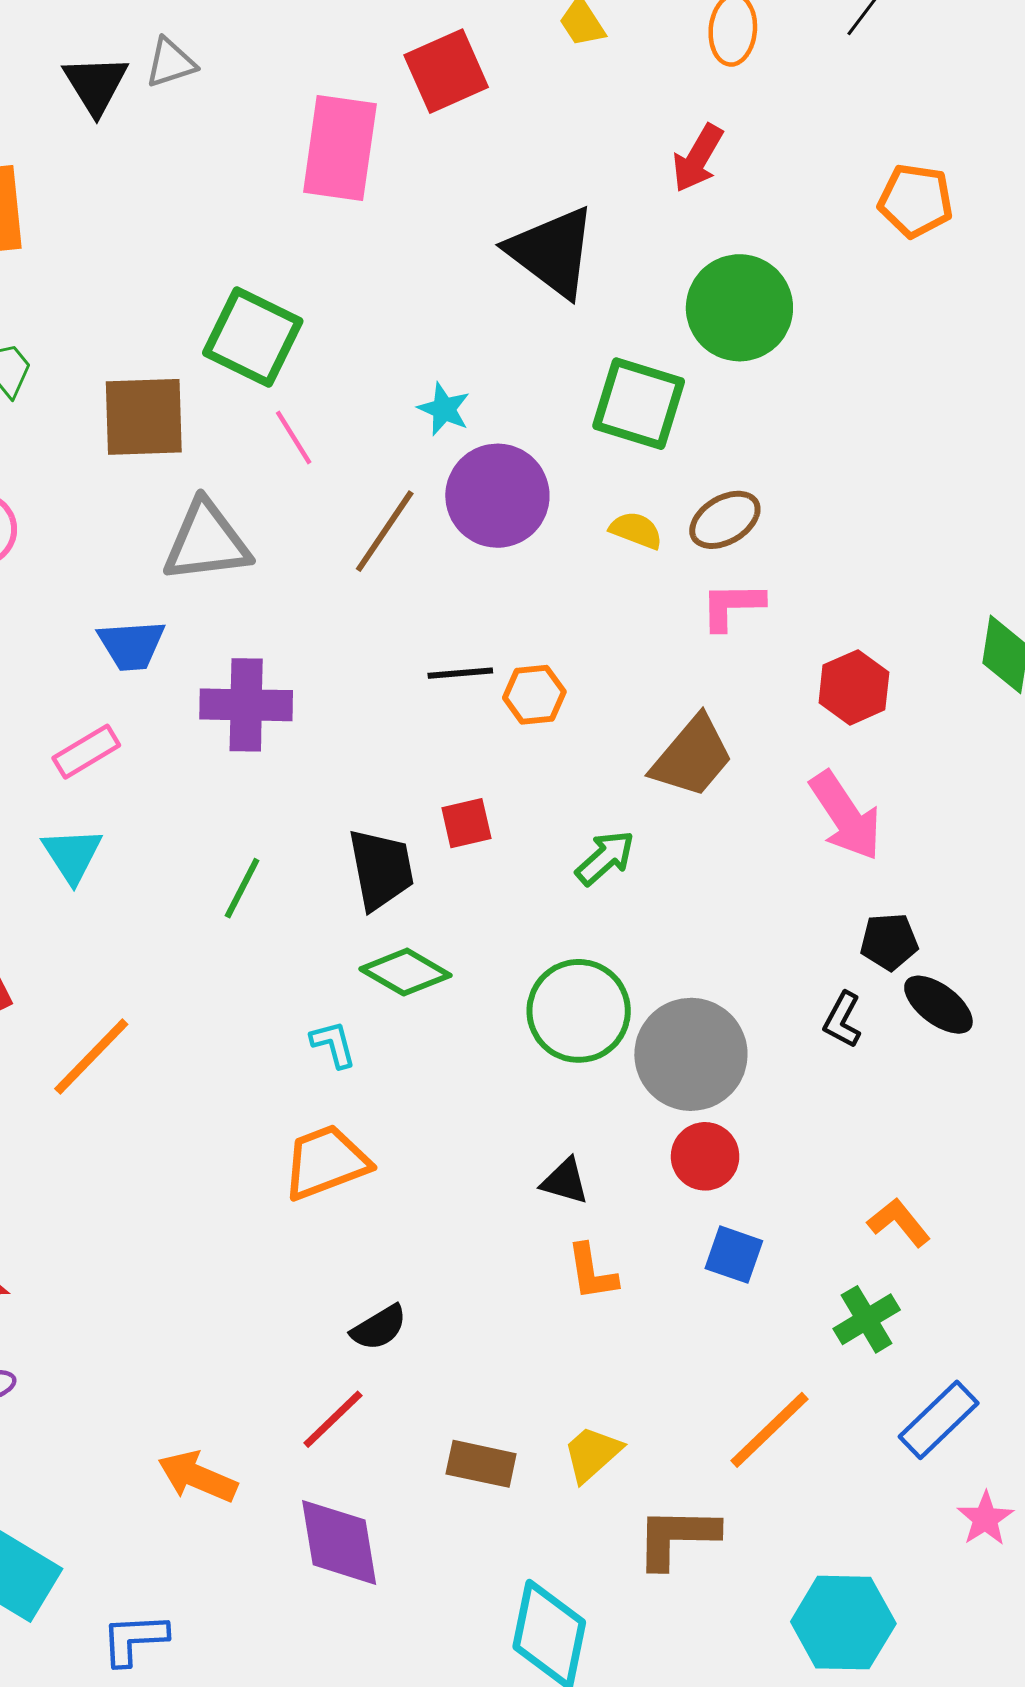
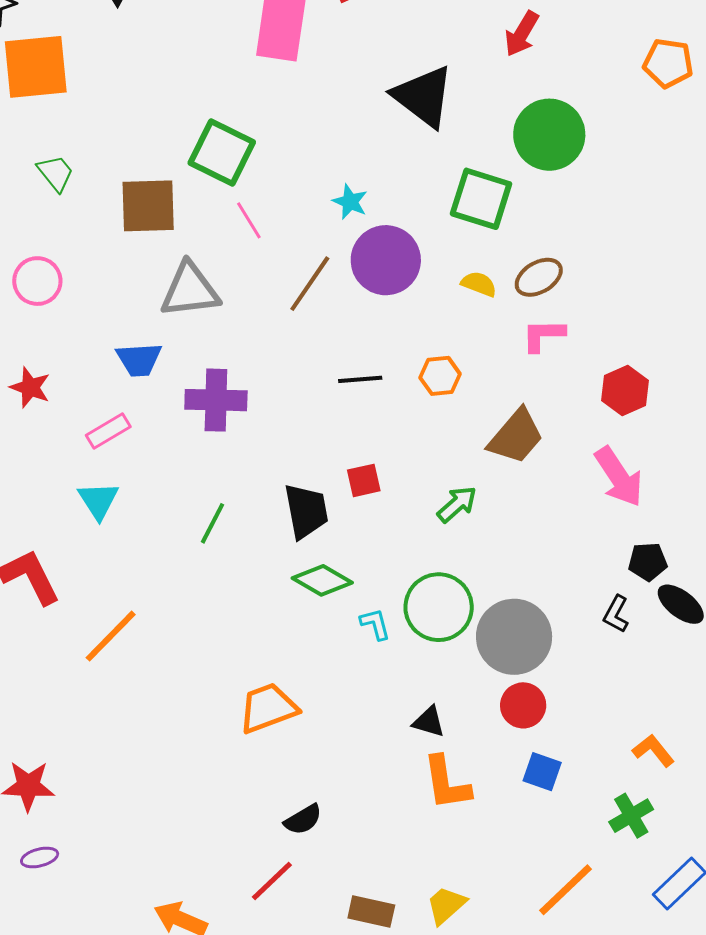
orange hexagon: (534, 695) -> (440, 376), moved
cyan L-shape: (333, 1044) -> (375, 624), moved
orange L-shape: (592, 1272) -> (447, 783), size x1.4

